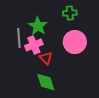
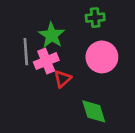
red triangle: (46, 58) -> (63, 79), turned 32
green diamond: (46, 82) -> (94, 111), moved

